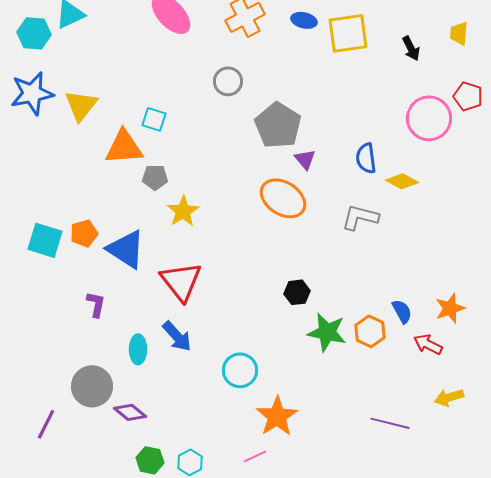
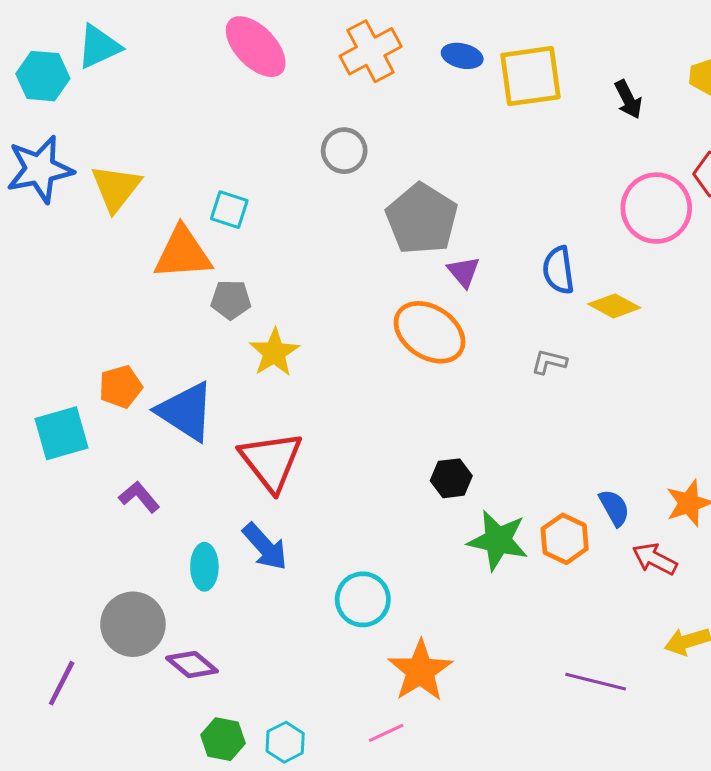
gray L-shape: (360, 217) -> (549, 362), size x0.6
cyan square: (45, 240) -> (62, 433), moved, turned -33
purple L-shape: (96, 304) -> (139, 497), turned -52

